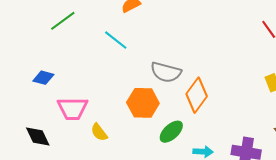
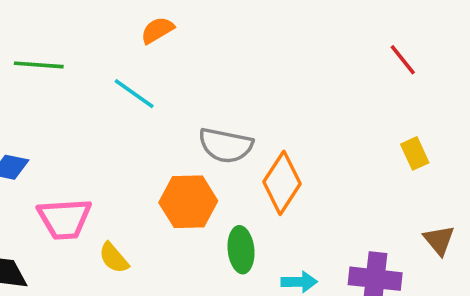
green line: (63, 21) -> (39, 65), turned 44
green ellipse: (171, 132) -> (241, 250), turned -50

